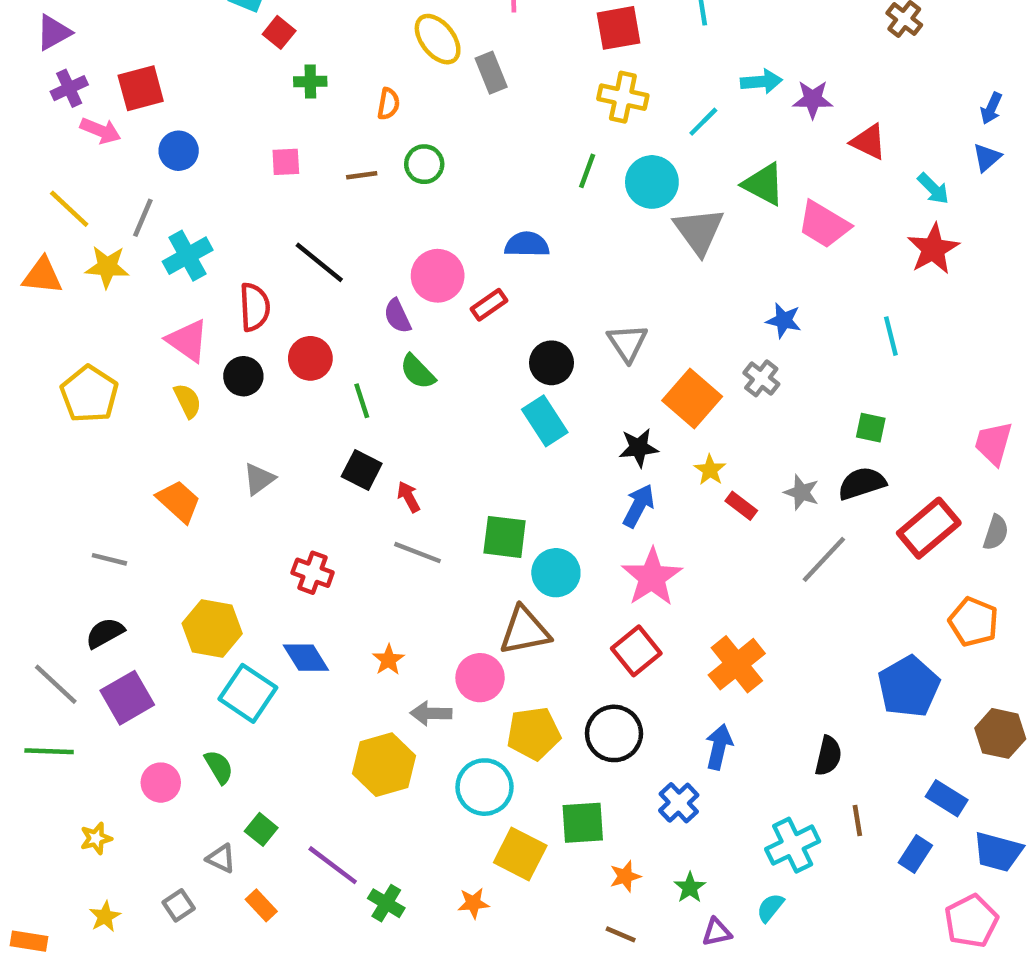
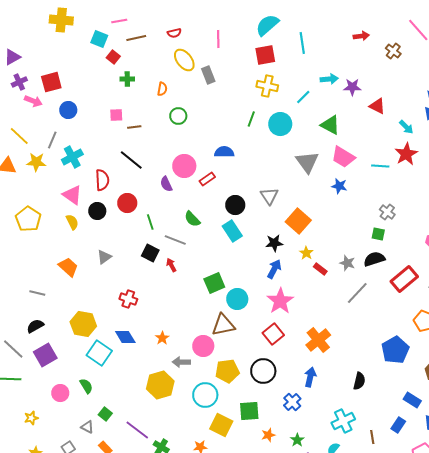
brown line: (362, 175) -> (134, 127), moved
pink trapezoid: (824, 224) -> (343, 157), moved
gray triangle: (699, 231) -> (307, 162), moved
cyan line: (891, 336) -> (380, 166), moved, turned -72
green semicircle: (418, 372) -> (192, 219), moved
gray cross: (761, 378) -> (387, 212), moved
green square: (505, 537) -> (214, 283), turned -30
gray line: (418, 553) -> (175, 240), moved
brown line: (857, 821) -> (372, 437), moved

